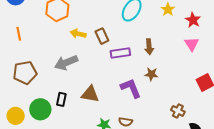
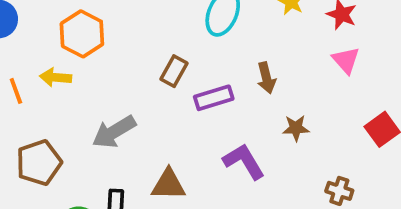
yellow arrow: (78, 34) -> (55, 77), moved
brown rectangle: (102, 36) -> (174, 71), turned 63
brown star: (151, 74) -> (296, 128), moved

